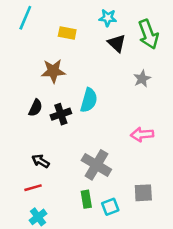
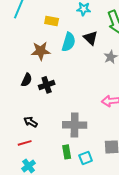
black triangle: (117, 43) -> (91, 38), moved
cyan semicircle: (89, 100) -> (69, 42), moved
gray cross: (96, 165) -> (75, 125), turned -30

